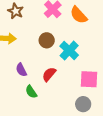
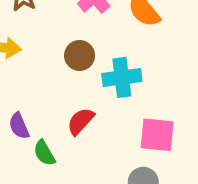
cyan cross: (69, 51) -> (122, 77), turned 36
purple semicircle: (21, 70) -> (19, 126), moved

